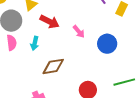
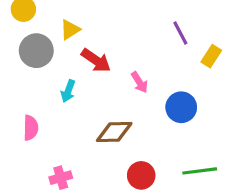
pink semicircle: (12, 43) -> (31, 128), moved
brown diamond: (53, 66) -> (114, 132), moved

